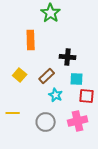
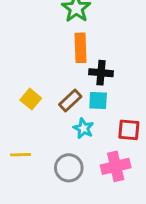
orange rectangle: (31, 40) -> (81, 48), moved
cyan square: (77, 79) -> (98, 101), moved

